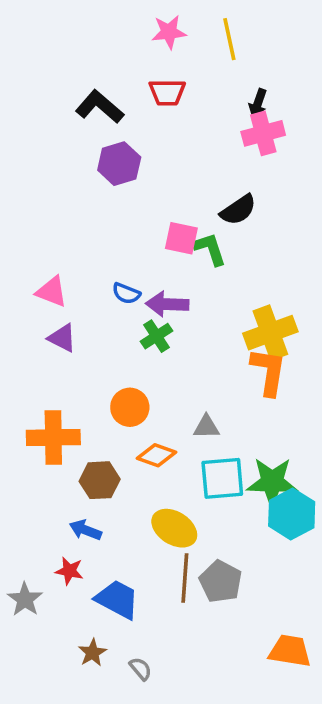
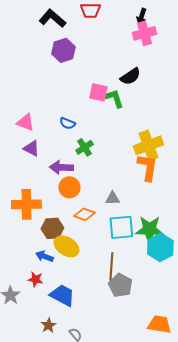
purple arrow: (167, 304) -> (61, 167), moved
yellow ellipse: (174, 528) -> (66, 246), moved
brown line: (185, 578) -> (111, 266), moved

